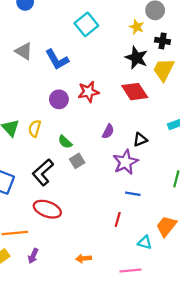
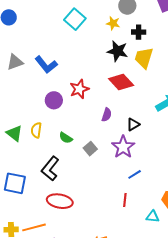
cyan square: (86, 24) -> (75, 19), moved
gray triangle: (24, 51) -> (15, 62), turned -42
purple semicircle: (108, 131) -> (107, 115), moved
gray square: (77, 161) -> (90, 149), moved
blue line: (133, 194) -> (135, 174), turned -32

